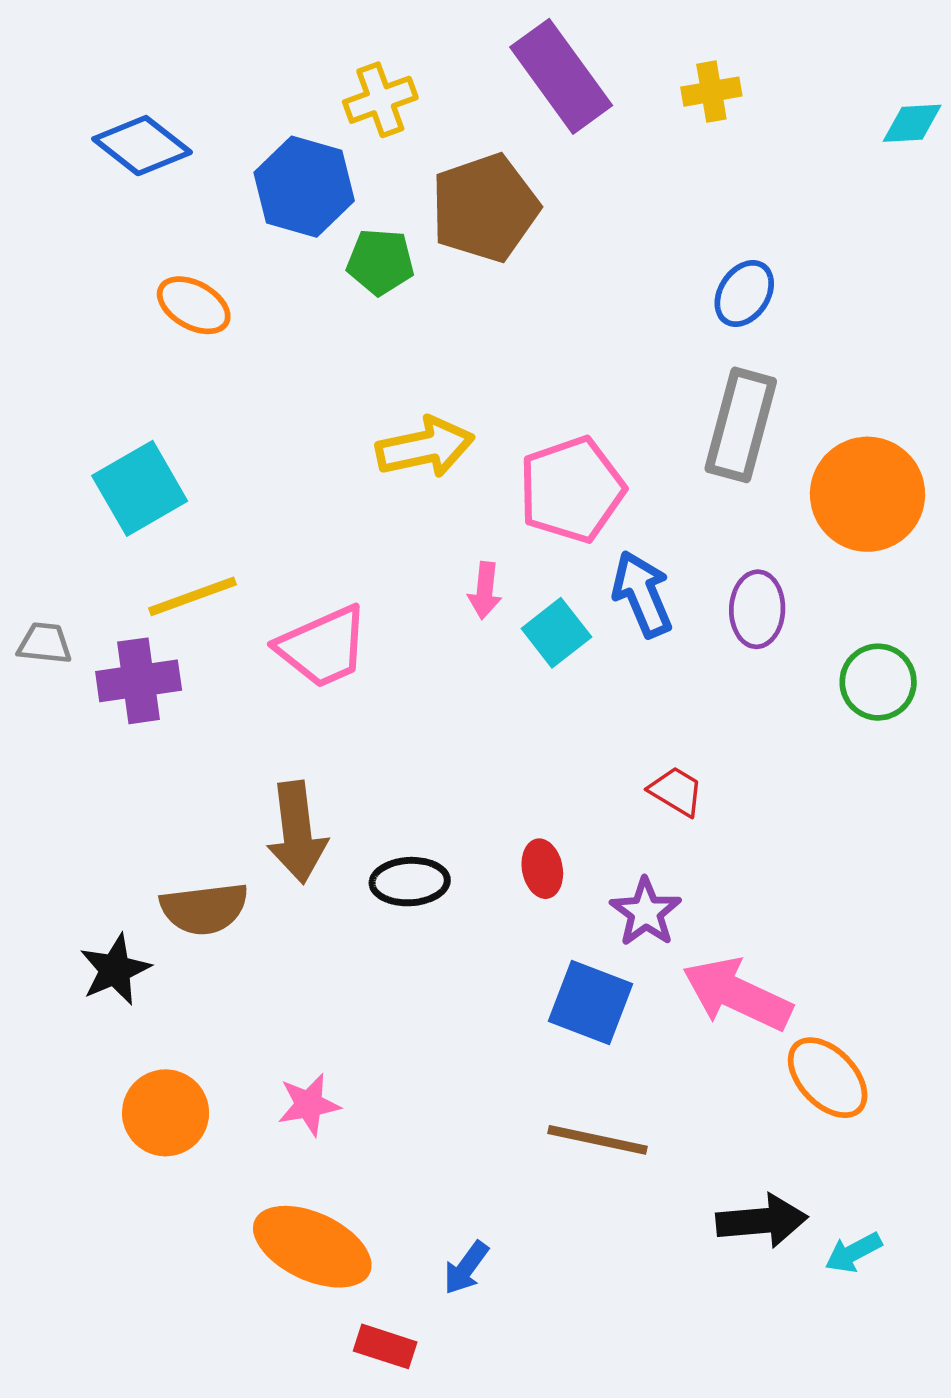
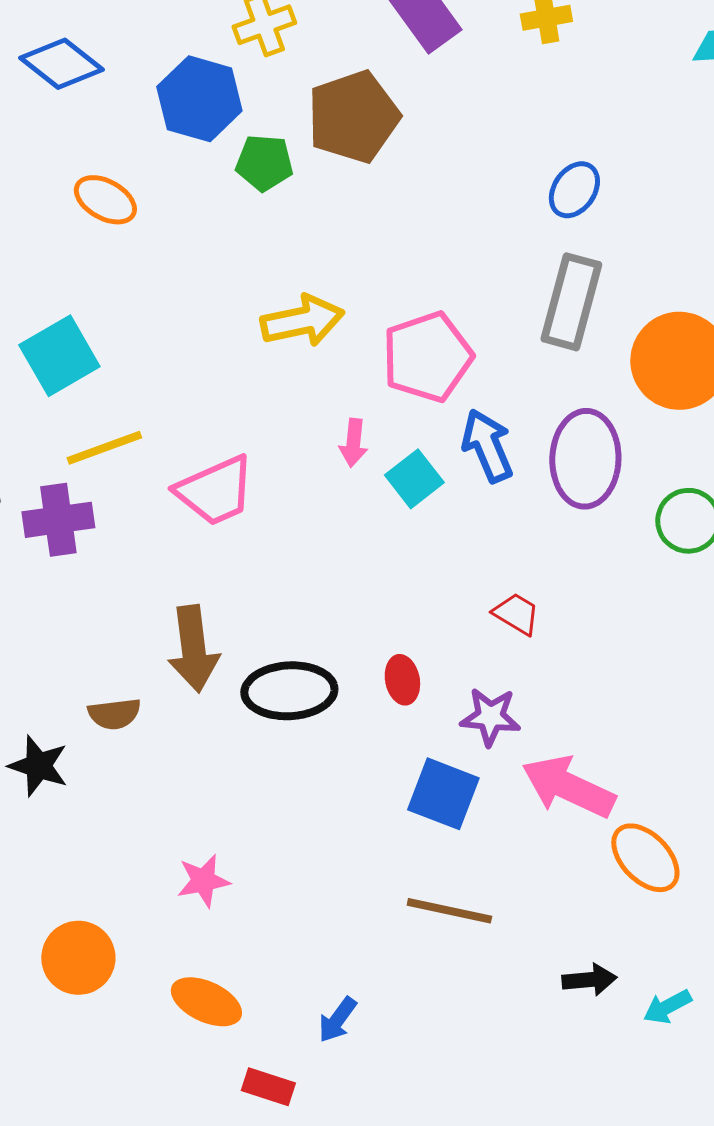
purple ellipse: (757, 609) -> (585, 459), size x1.5
black ellipse: (410, 882) -> (289, 691), size x1.4
brown semicircle: (204, 909) -> (114, 714), size x0.7
purple star: (646, 912) -> (490, 717), turned -30
black star: (115, 970) -> (38, 766), turned -30
orange circle: (166, 1113) -> (78, 958), moved
black arrow: (762, 1221) -> (589, 980), size x0.7
orange ellipse: (312, 1247) -> (206, 1002), size x0.7

